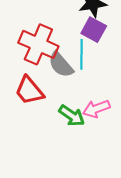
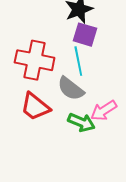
gray semicircle: (61, 65) -> (71, 89), moved

